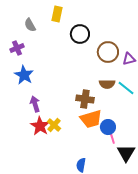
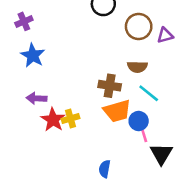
cyan line: (126, 88) -> (149, 93), moved
purple arrow: (35, 104) -> (37, 98), moved, turned -70
yellow cross: (54, 125) -> (71, 118), turned 32

